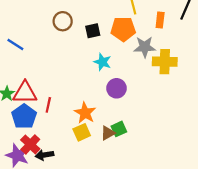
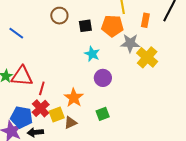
yellow cross: (165, 62) -> (147, 57), turned 35
blue pentagon: (24, 116) -> (22, 117), moved, turned -30
yellow square: (82, 132) -> (57, 115), moved
brown triangle: (108, 133) -> (70, 123), moved
red cross: (30, 144) -> (41, 108), moved

